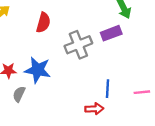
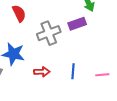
red semicircle: (43, 23) -> (19, 13), turned -42
red arrow: (94, 109) -> (42, 72), moved

